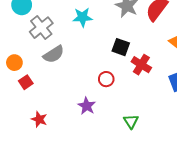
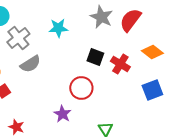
red cross: (141, 65) -> (120, 64), moved
red circle: (106, 79) -> (81, 88), size x1.5

